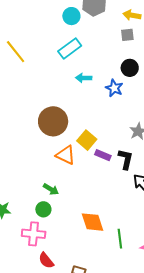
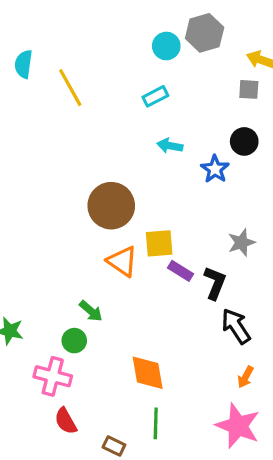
cyan rectangle: (70, 49) -> (155, 96), size x0.7
yellow square: (87, 140) -> (159, 243), turned 36
green line: (120, 239) -> (156, 423), moved

